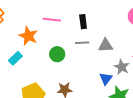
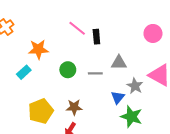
pink line: (52, 20) -> (77, 28), moved, turned 30
orange star: (28, 36) -> (38, 49), turned -30
gray line: (82, 43) -> (95, 73), moved

